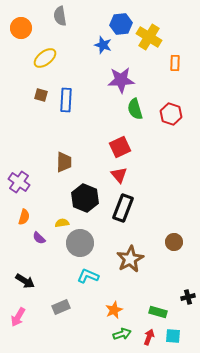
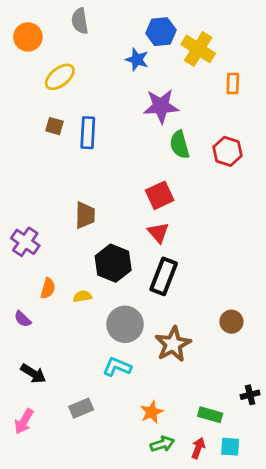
orange semicircle: (24, 217) -> (48, 288), moved
purple semicircle: (39, 238) -> (23, 319), moved
gray circle: (80, 243) -> (125, 324), moved

